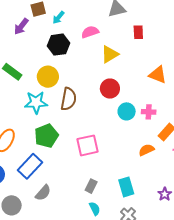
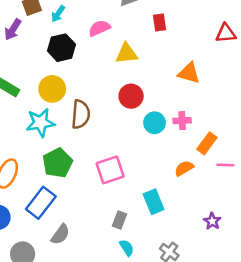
yellow triangle: (110, 54) -> (127, 53), turned 30
cyan rectangle: (126, 187) -> (154, 202), moved

